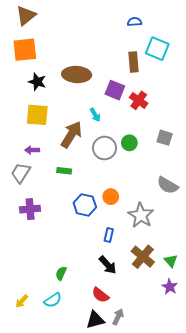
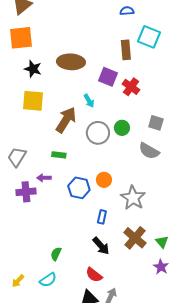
purple arrow: (32, 150) -> (44, 178), moved
gray semicircle: (168, 185) -> (149, 151), moved

